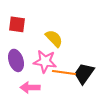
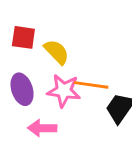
yellow semicircle: (54, 38) -> (57, 52), moved
orange line: (64, 72) -> (91, 85), moved

